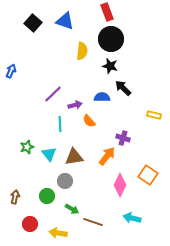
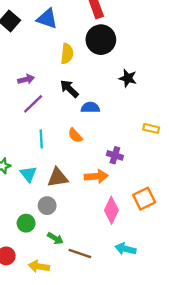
black star: (110, 66) -> (128, 78), moved
black arrow: (123, 88) -> (69, 89), moved
purple arrow: (75, 105) -> (26, 79), moved
orange arrow: (107, 156) -> (96, 176), turned 48
orange square: (148, 175) -> (144, 199), turned 30

